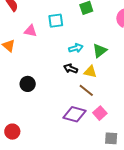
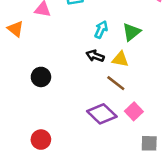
cyan arrow: (76, 48) -> (101, 30), turned -48
purple diamond: (75, 114) -> (102, 114), turned 30
red circle: (12, 132) -> (41, 140), moved

